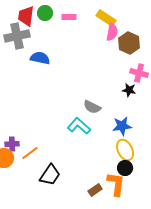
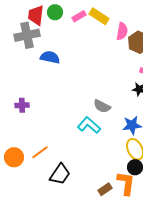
pink rectangle: (69, 17) -> (79, 16), turned -32
yellow rectangle: (106, 18) -> (99, 16), moved
purple cross: (12, 144) -> (22, 105), moved

